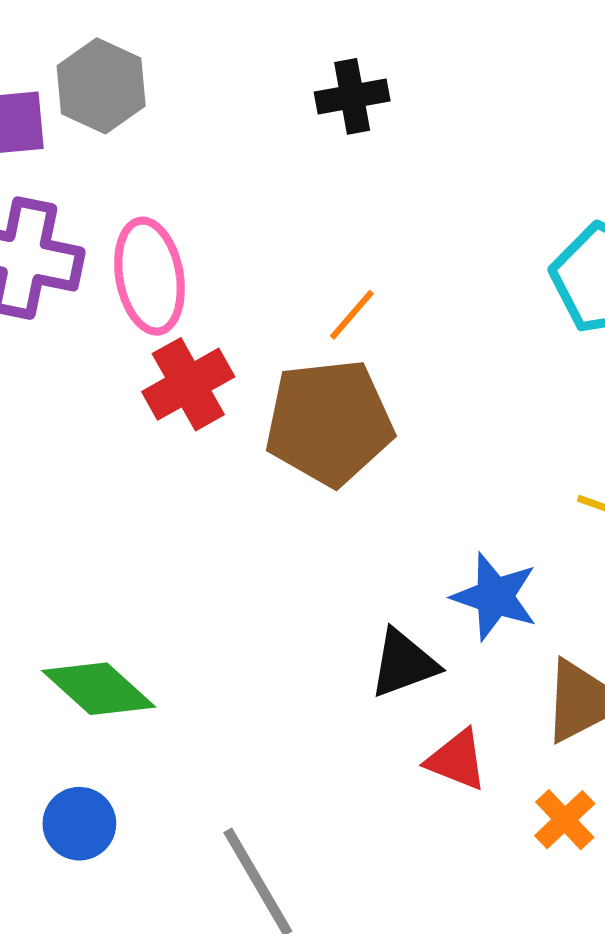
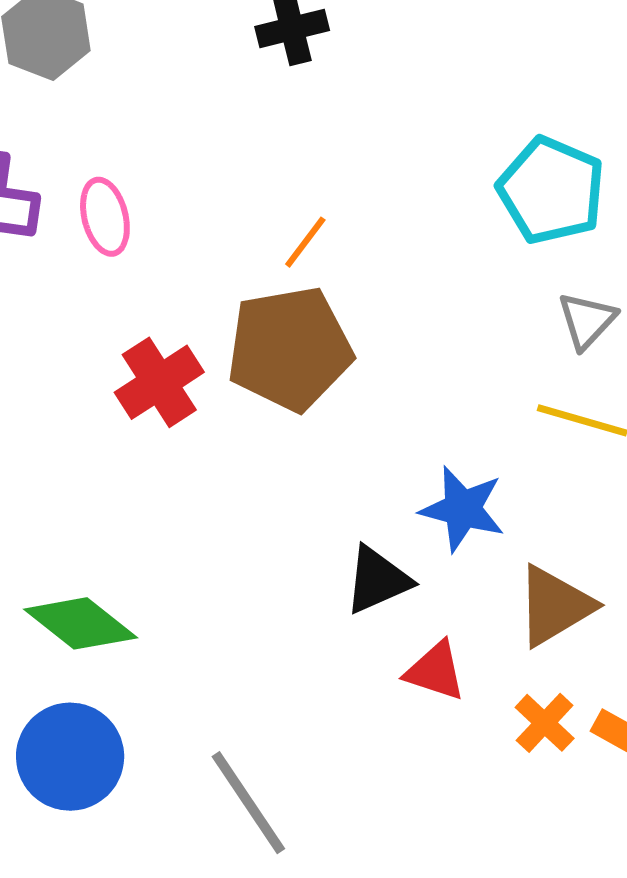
pink ellipse: (150, 276) -> (105, 217), size x0.7
red cross: (188, 384) -> (159, 382), moved
blue circle: (79, 824) -> (70, 757), size x1.5

